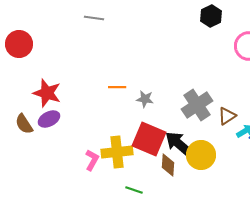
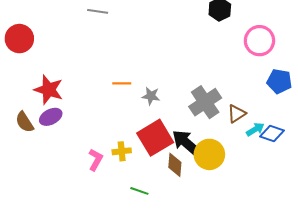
red square: (149, 139) -> (155, 138), turned 36
yellow cross: (117, 152) -> (122, 151), size x0.6

